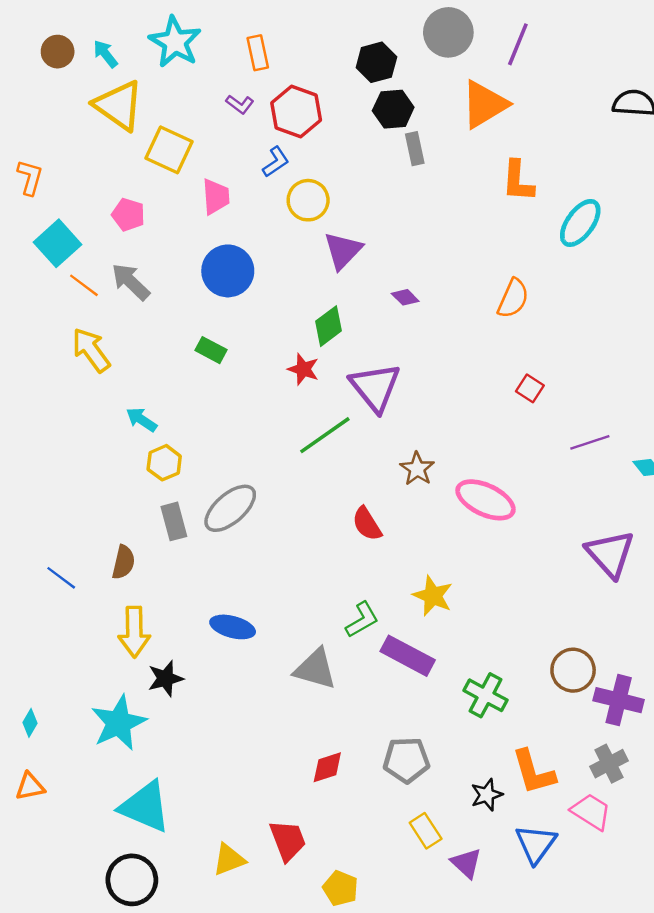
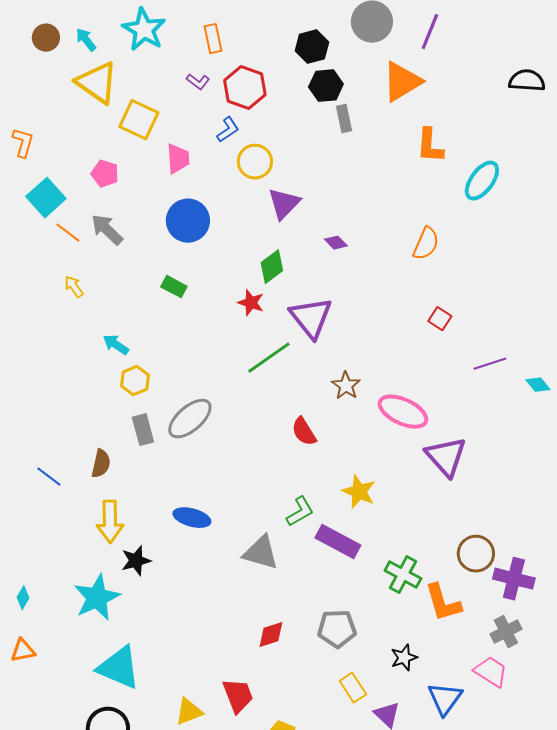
yellow arrow: (91, 350) -> (74, 287), size x0.6
purple triangle: (610, 554) -> (446, 457), moved
orange L-shape: (533, 772) -> (443, 603), moved

